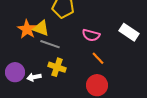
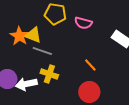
pink semicircle: (91, 35) -> (83, 23), moved
white arrow: (34, 77) -> (26, 84), size x1.5

